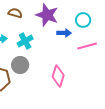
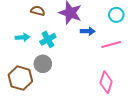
cyan circle: (83, 20) -> (116, 15), moved
pink diamond: (58, 76) -> (106, 82), moved

